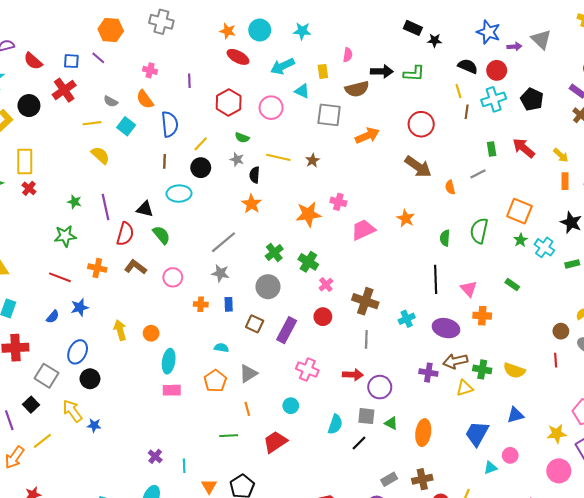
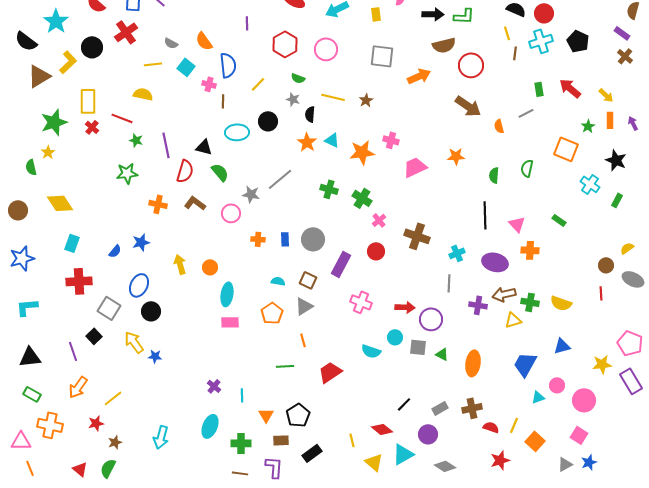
pink cross: (150, 70) -> (209, 84), moved
brown semicircle: (357, 89) -> (444, 45), moved
cyan triangle: (302, 91) -> (332, 140), moved
yellow semicircle: (100, 155) -> (143, 94), moved, turned -30
black circle: (201, 168) -> (268, 121), moved
orange star: (406, 218) -> (456, 156), turned -30
green semicircle: (479, 231) -> (527, 168), size x0.7
green star: (521, 240) -> (588, 126), moved
green cross: (274, 253) -> (329, 189), turned -36
green rectangle: (572, 264) -> (617, 200), turned -48
gray star: (220, 273) -> (251, 194), moved
red line: (60, 277) -> (122, 118), moved
gray circle: (268, 287) -> (313, 239), moved
brown square: (255, 324) -> (308, 280), moved
gray line: (366, 339) -> (449, 283), moved
cyan circle: (291, 406) -> (395, 337), moved
cyan semicircle: (335, 424) -> (371, 351), moved, turned 90
yellow line: (42, 441) -> (113, 398), moved
black line: (359, 443) -> (404, 404), moved
pink circle: (559, 471) -> (584, 400), moved

